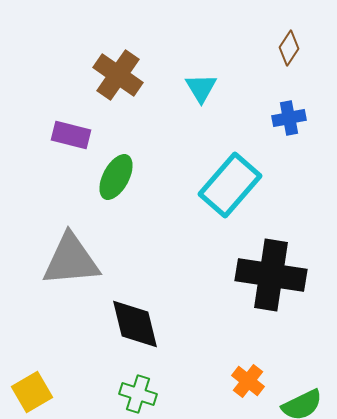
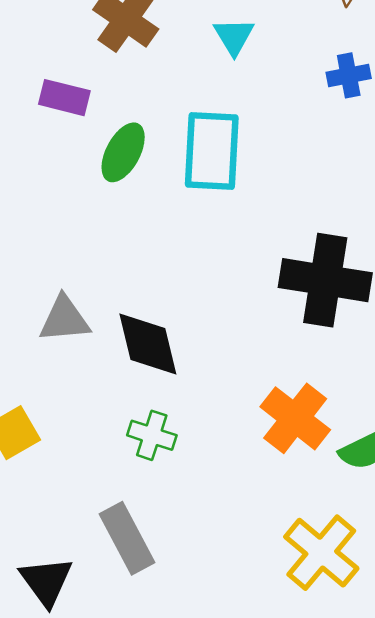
cyan rectangle: (230, 185) -> (212, 151), moved, turned -38
gray triangle: (71, 260) -> (64, 319), moved, size x0.7
orange cross: (248, 381) -> (295, 418), size x1.6

